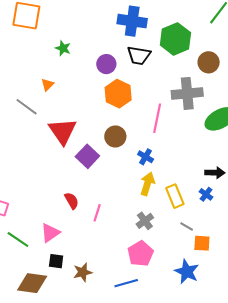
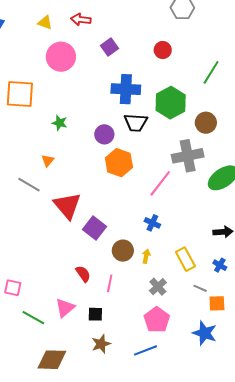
pink line: (157, 118) -> (160, 183), turned 32
brown circle: (115, 136) -> (123, 251), moved
yellow arrow: (147, 184) -> (146, 256), moved, size x0.6
blue cross: (206, 194) -> (220, 265), moved
black square: (56, 261) -> (95, 314), moved

